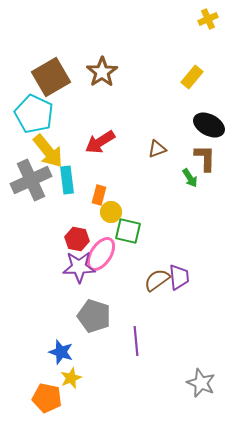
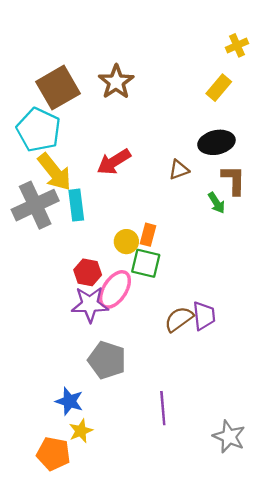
yellow cross: (208, 19) -> (237, 45), moved
black ellipse: (209, 125) -> (216, 142), moved, turned -40
orange rectangle: (99, 195) -> (148, 235), moved
purple line: (136, 341) -> (163, 408), moved

